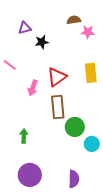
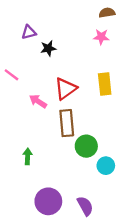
brown semicircle: (74, 20) -> (107, 13), moved
pink arrow: (33, 88) -> (38, 101), turned 105
purple circle: (30, 175) -> (48, 201), moved
purple semicircle: (74, 179) -> (85, 206), turned -30

